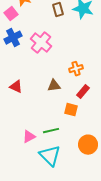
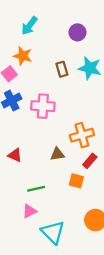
pink cross: (41, 43) -> (43, 106), turned -35
orange cross: (76, 69) -> (82, 135), size x1.5
green line: (51, 131) -> (36, 189), moved

